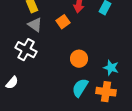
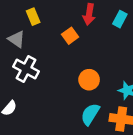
gray triangle: (35, 25) -> (16, 39), moved

